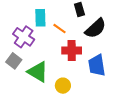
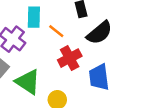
red cross: (72, 50) -> (70, 58), turned -30

